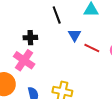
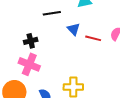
black line: (57, 15) -> (52, 13), turned -66

